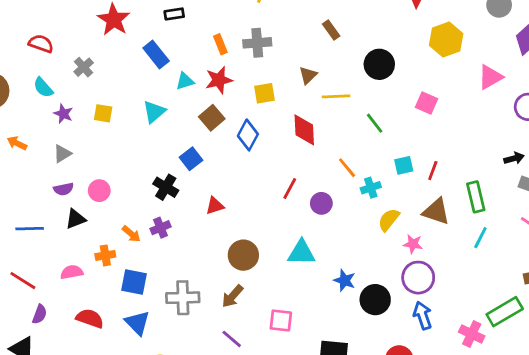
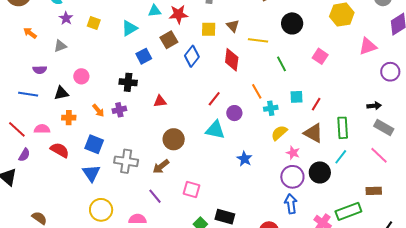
brown triangle: (308, 75) -> (233, 26), moved, turned -40
blue square: (191, 159) -> (144, 56), moved
black cross: (166, 187) -> (128, 82), turned -36
purple semicircle: (63, 189) -> (40, 70), moved
cyan triangle: (301, 253) -> (215, 130), moved
orange cross: (105, 255) -> (69, 118), moved
pink semicircle: (72, 272) -> (42, 129), moved
blue star: (344, 280) -> (245, 159), moved
black circle: (375, 300) -> (320, 172), moved
red semicircle: (90, 318) -> (60, 150), moved

